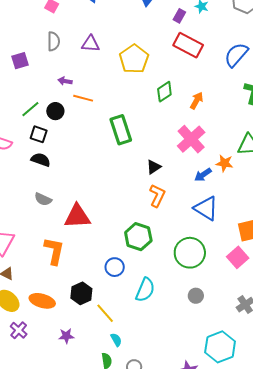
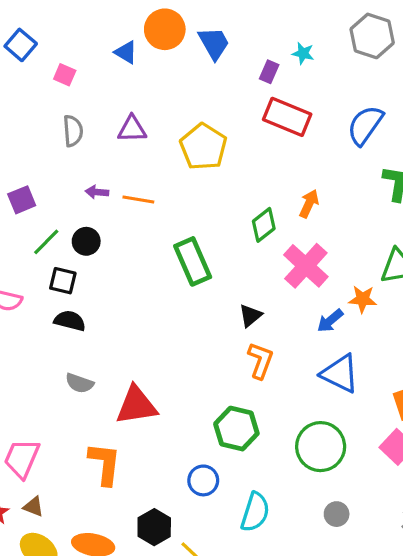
purple square: (20, 61) -> (22, 200), moved
green diamond: (164, 92) -> (264, 225), moved
orange line: (83, 98) -> (138, 199), moved

